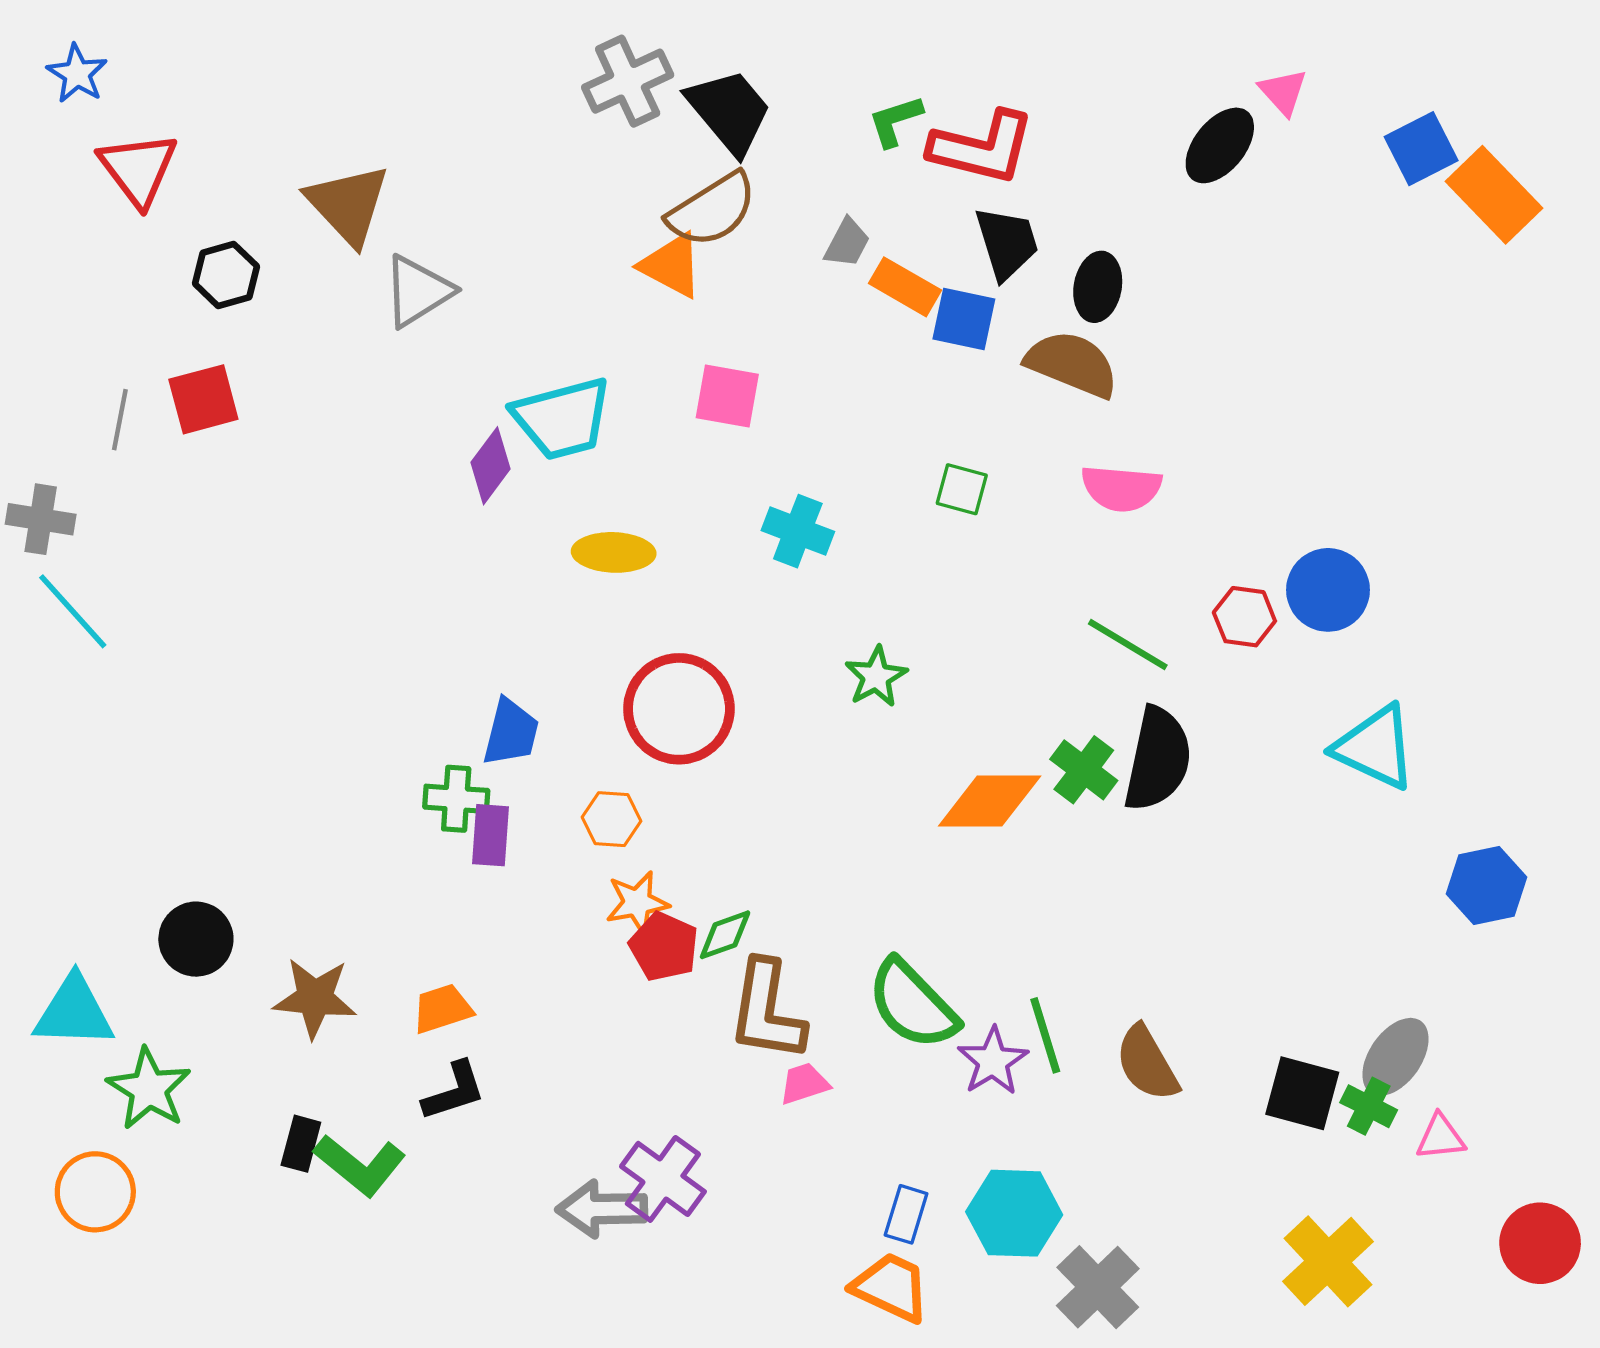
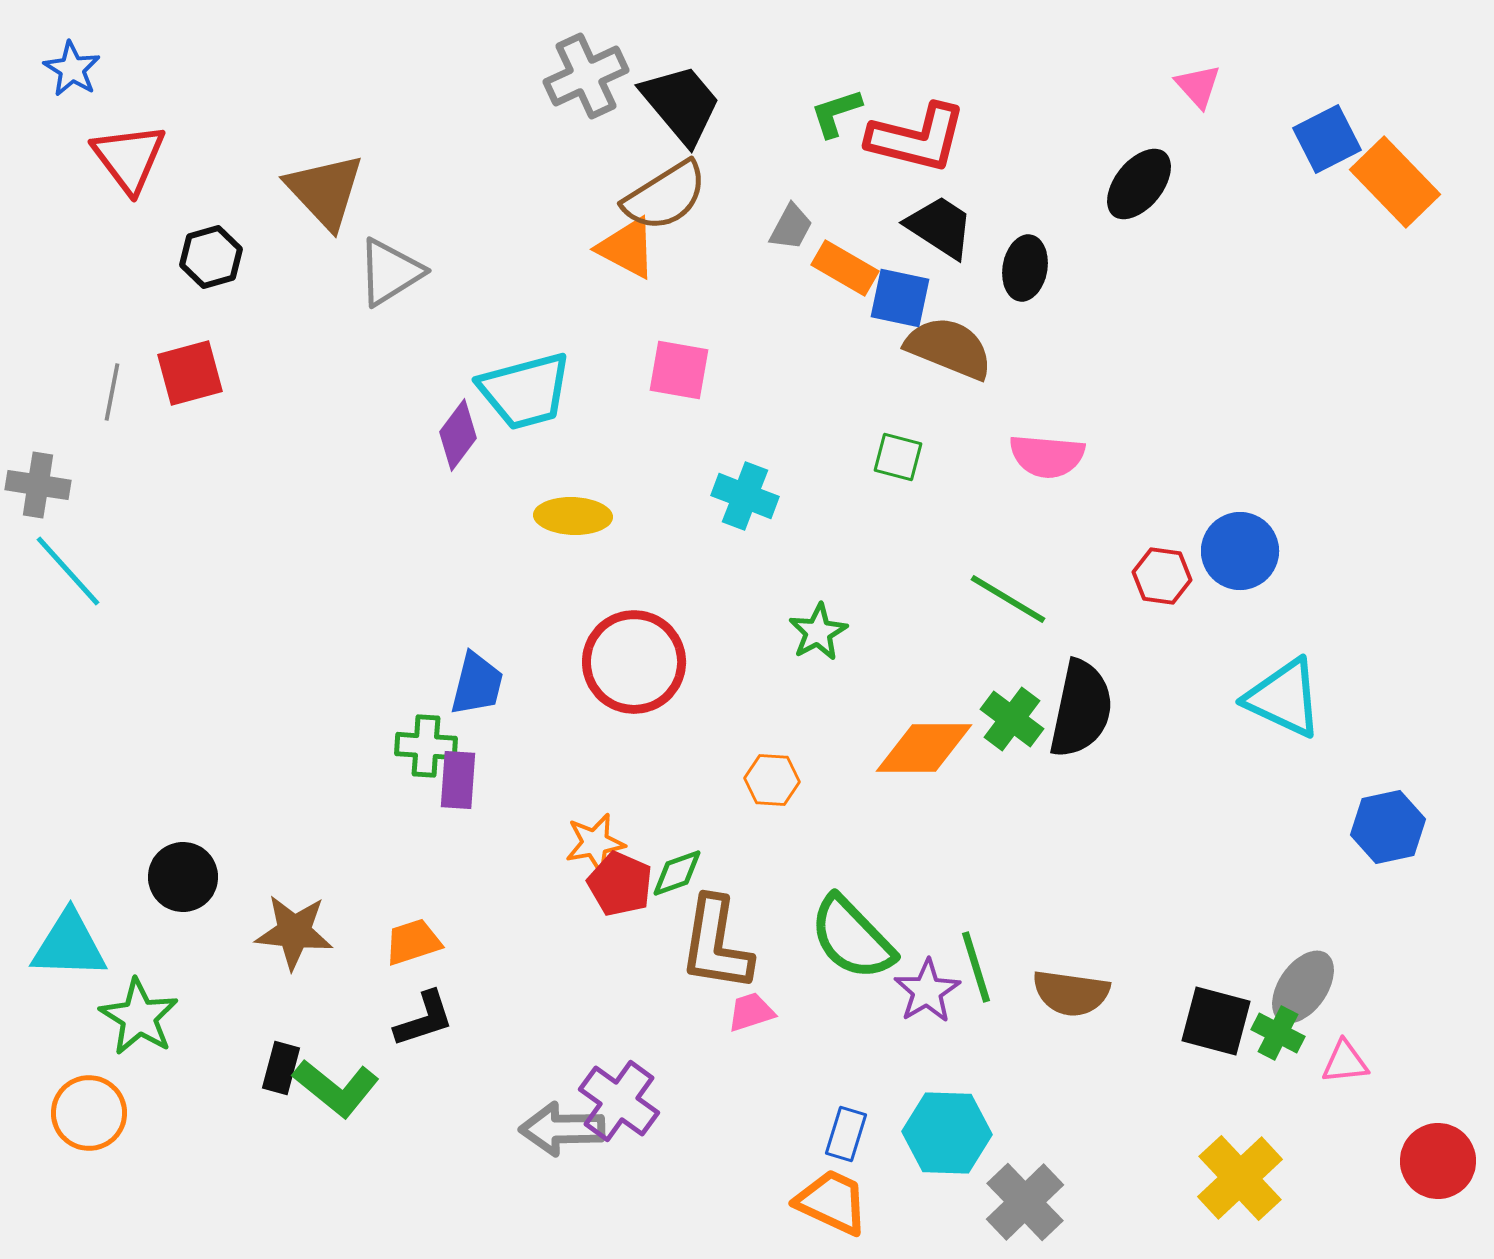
black ellipse: (1220, 145) -> (1139, 184), moved
black trapezoid: (1007, 243) -> (940, 227), turned -40
brown semicircle: (1072, 364) -> (949, 348), moved
green line: (1128, 645) -> (1008, 599), moved
orange hexagon: (612, 819) -> (772, 780), moved
brown semicircle: (1147, 1063) -> (1071, 993), turned -52

